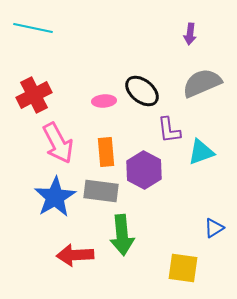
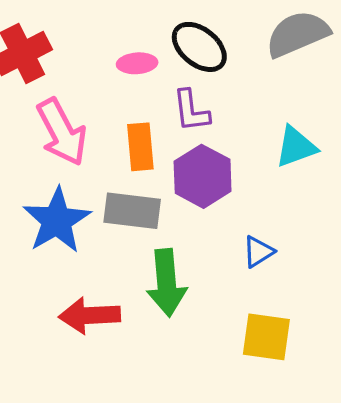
purple L-shape: (169, 130) -> (191, 111), moved
blue triangle: (214, 228) -> (258, 252), moved

